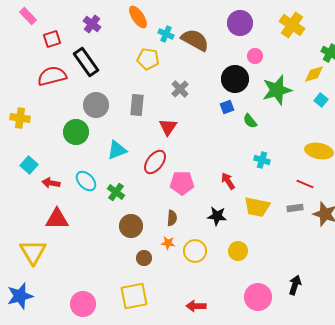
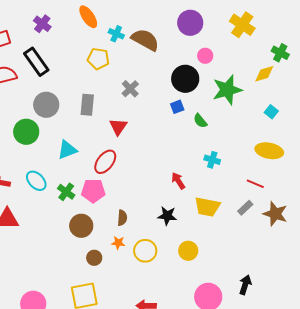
cyan square: (321, 100) -> (271, 112), moved
pink pentagon: (182, 183) -> (93, 191), moved
gray rectangle: (295, 208) -> (245, 208), turned -35

